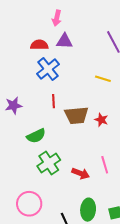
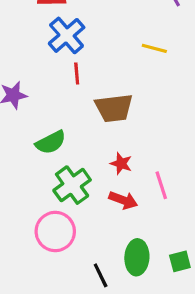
red line: (54, 101) -> (77, 73), moved
red star: (101, 120) -> (121, 164), moved
pink circle: (29, 204) -> (55, 231), moved

